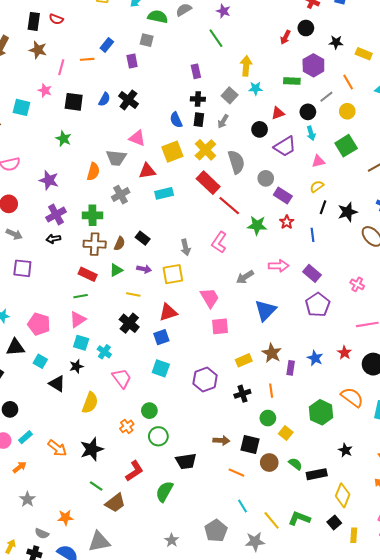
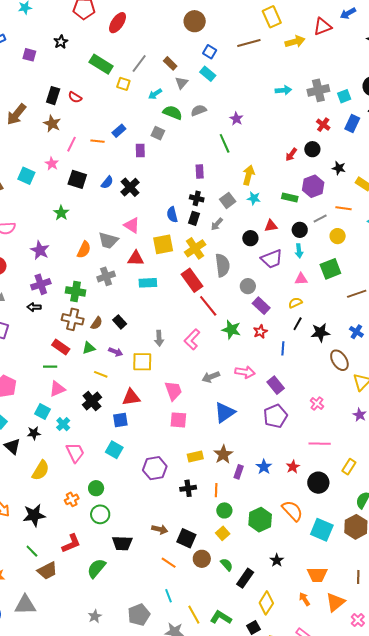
orange line: (348, 82) -> (343, 208), turned -63
pink triangle: (78, 319) -> (57, 389), moved
green circle: (268, 418) -> (224, 510), moved
black rectangle: (317, 474) -> (245, 578), turned -54

